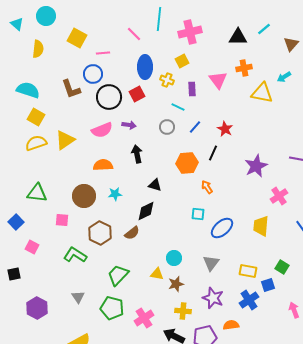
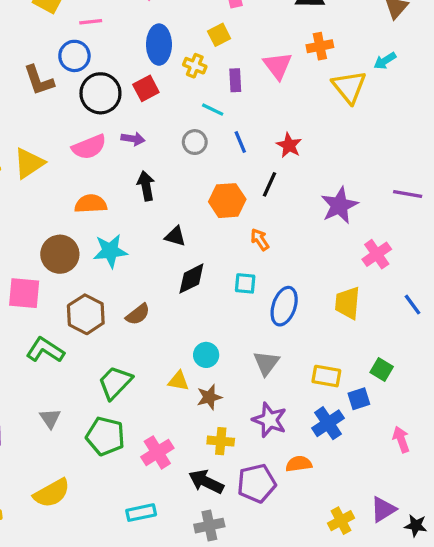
yellow triangle: (262, 93) -> (349, 87), turned 40
blue line: (195, 127) -> (240, 142), turned -64
cyan star: (115, 194) -> (110, 251), size x1.5
black diamond: (146, 211) -> (191, 279), moved
pink square: (62, 220) -> (24, 293), size x1.5
blue ellipse: (222, 228) -> (284, 306), turned -30

